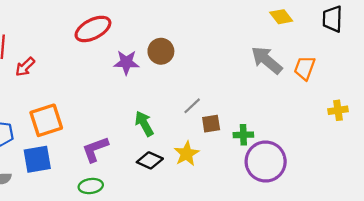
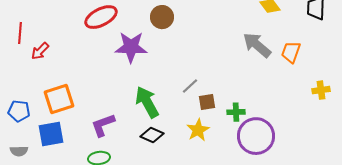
brown circle: (161, 51) -> (162, 17), moved
purple star: (126, 62) -> (131, 47), size x1.4
green arrow: (144, 124) -> (147, 102), size x1.4
yellow star: (187, 154) -> (198, 130), moved

